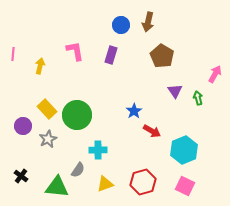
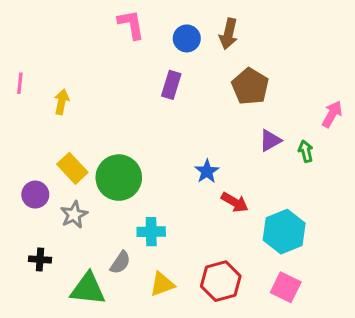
pink L-shape: (75, 51) -> (131, 25), moved
purple triangle: (175, 91) -> (270, 140), turned 35
black cross: (21, 176) -> (40, 259), moved, turned -32

